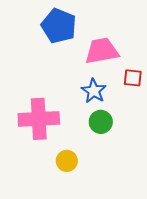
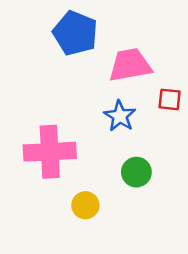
green circle: (101, 122) -> (136, 172), moved

